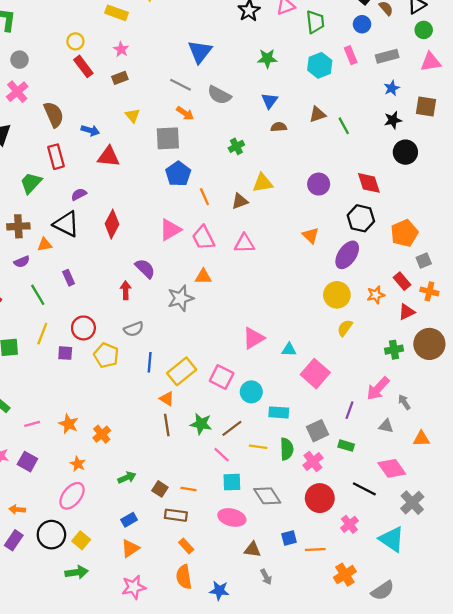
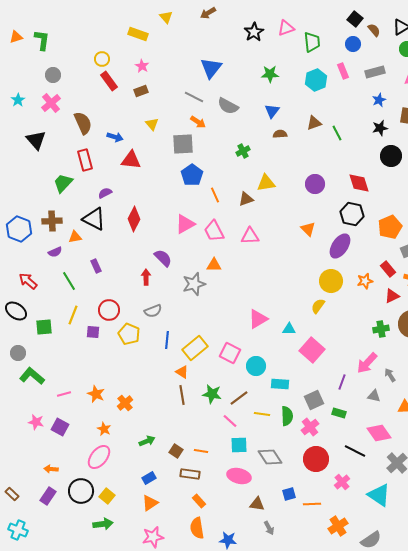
yellow semicircle: (345, 328) -> (318, 306), moved

